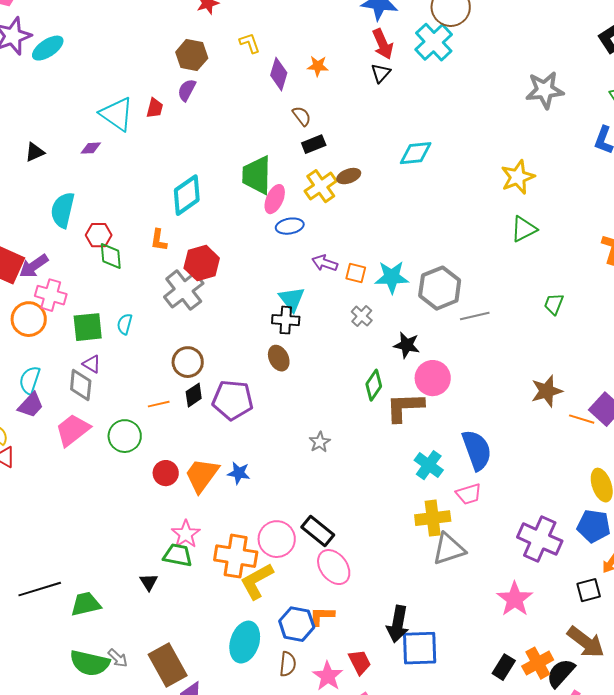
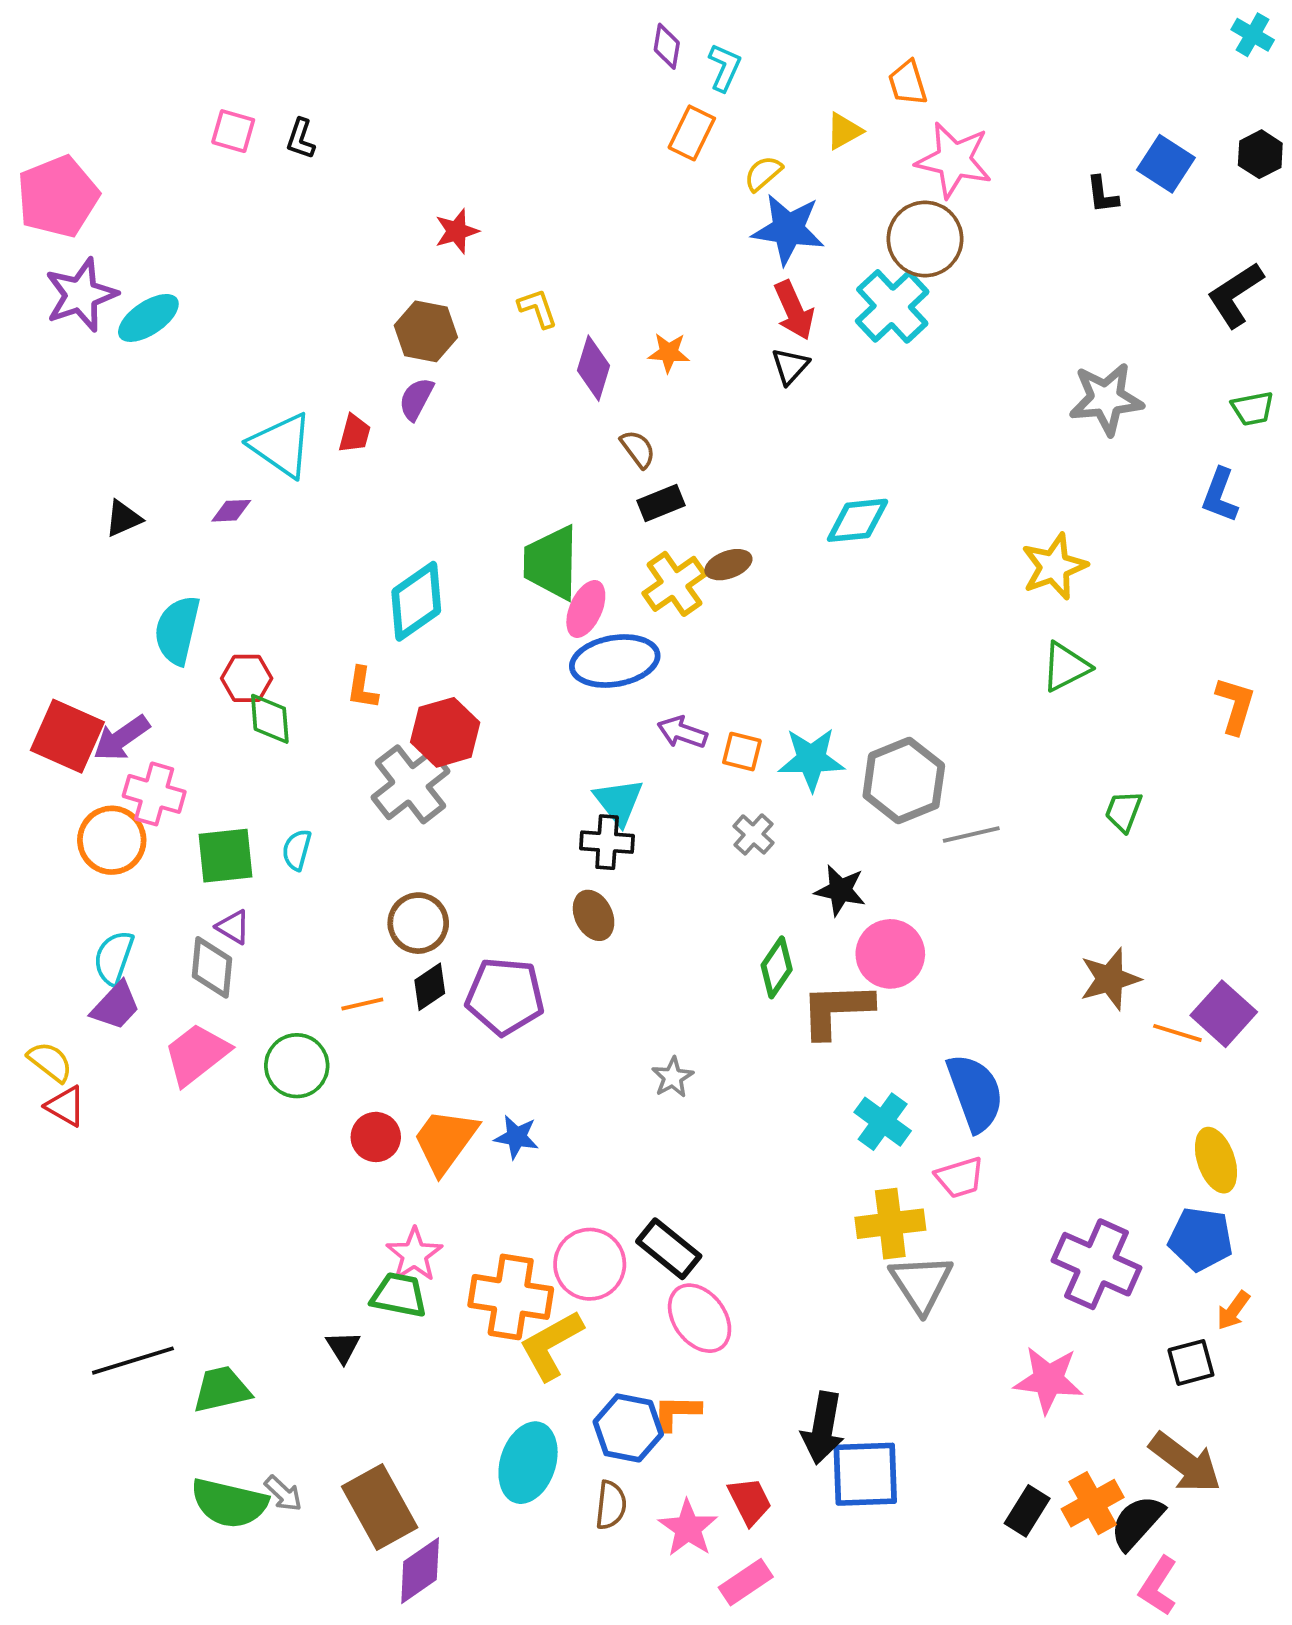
blue ellipse: (290, 226) -> (615, 661), size x1.6
gray triangle: (449, 549) -> (921, 1283), turned -45
pink star: (515, 599) -> (1048, 1380), turned -30

